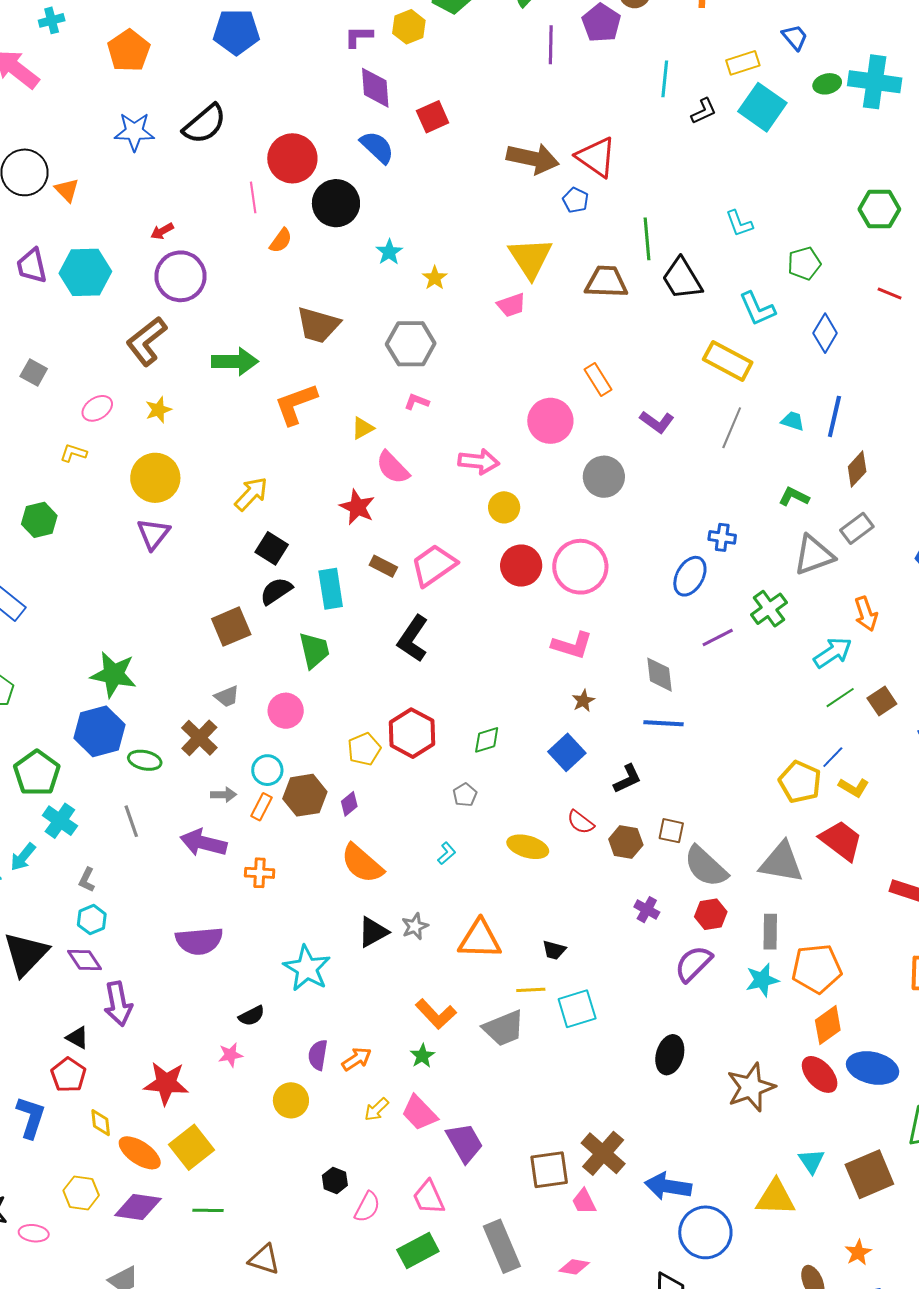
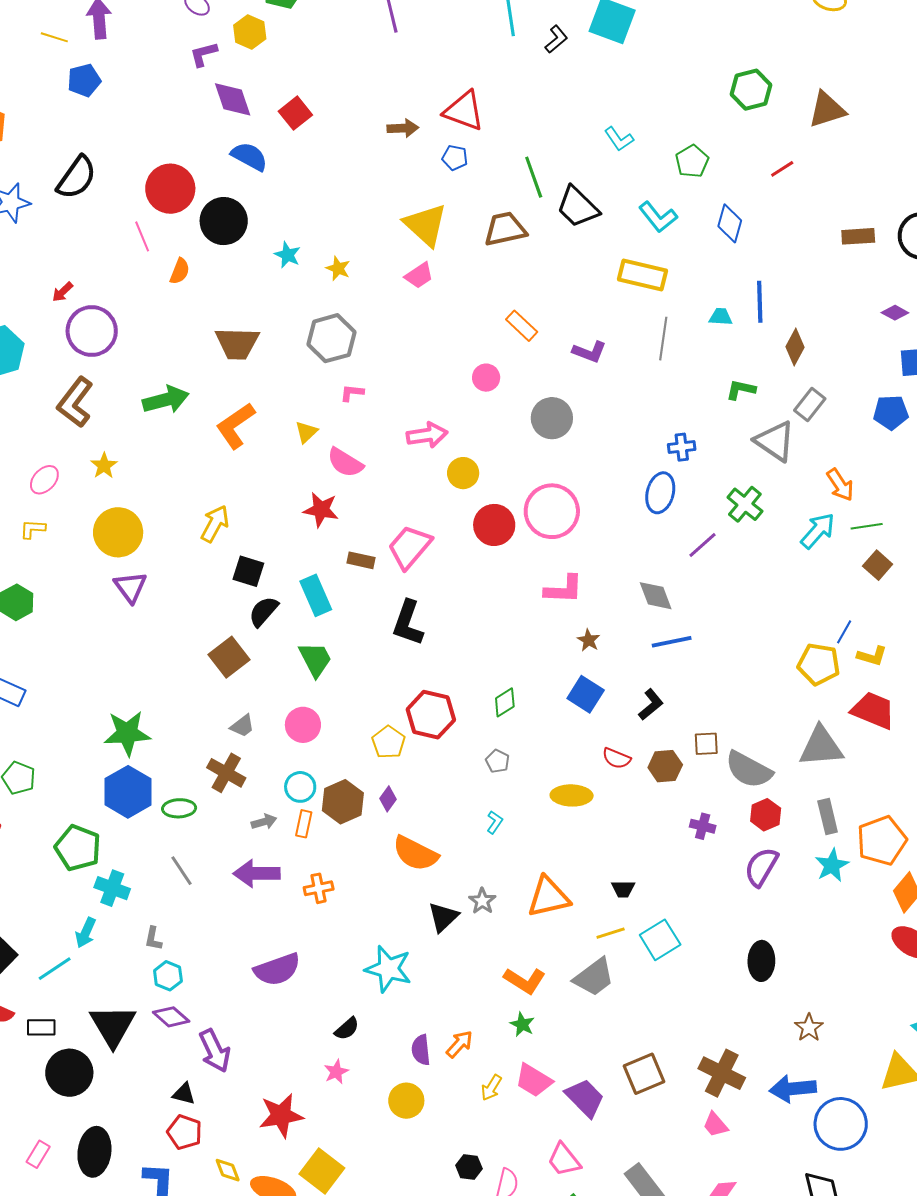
blue pentagon: (236, 32) -> (84, 80), size x0.7
brown arrow: (533, 158) -> (403, 128), size x0.6
red line: (890, 294) -> (782, 169), turned -40
pink circle: (550, 421) -> (486, 378), size x0.6
gray triangle: (814, 555) -> (775, 441), turned -51
green line: (840, 698) -> (867, 526), moved, turned 40
brown star: (751, 1087) -> (809, 1028), moved, size x0.6
brown square: (549, 1170) -> (644, 1074), moved

